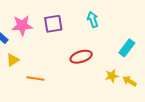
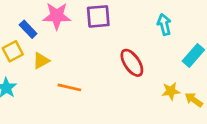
cyan arrow: (93, 19) -> (164, 24), moved
red ellipse: (81, 57) -> (132, 63), turned 70

